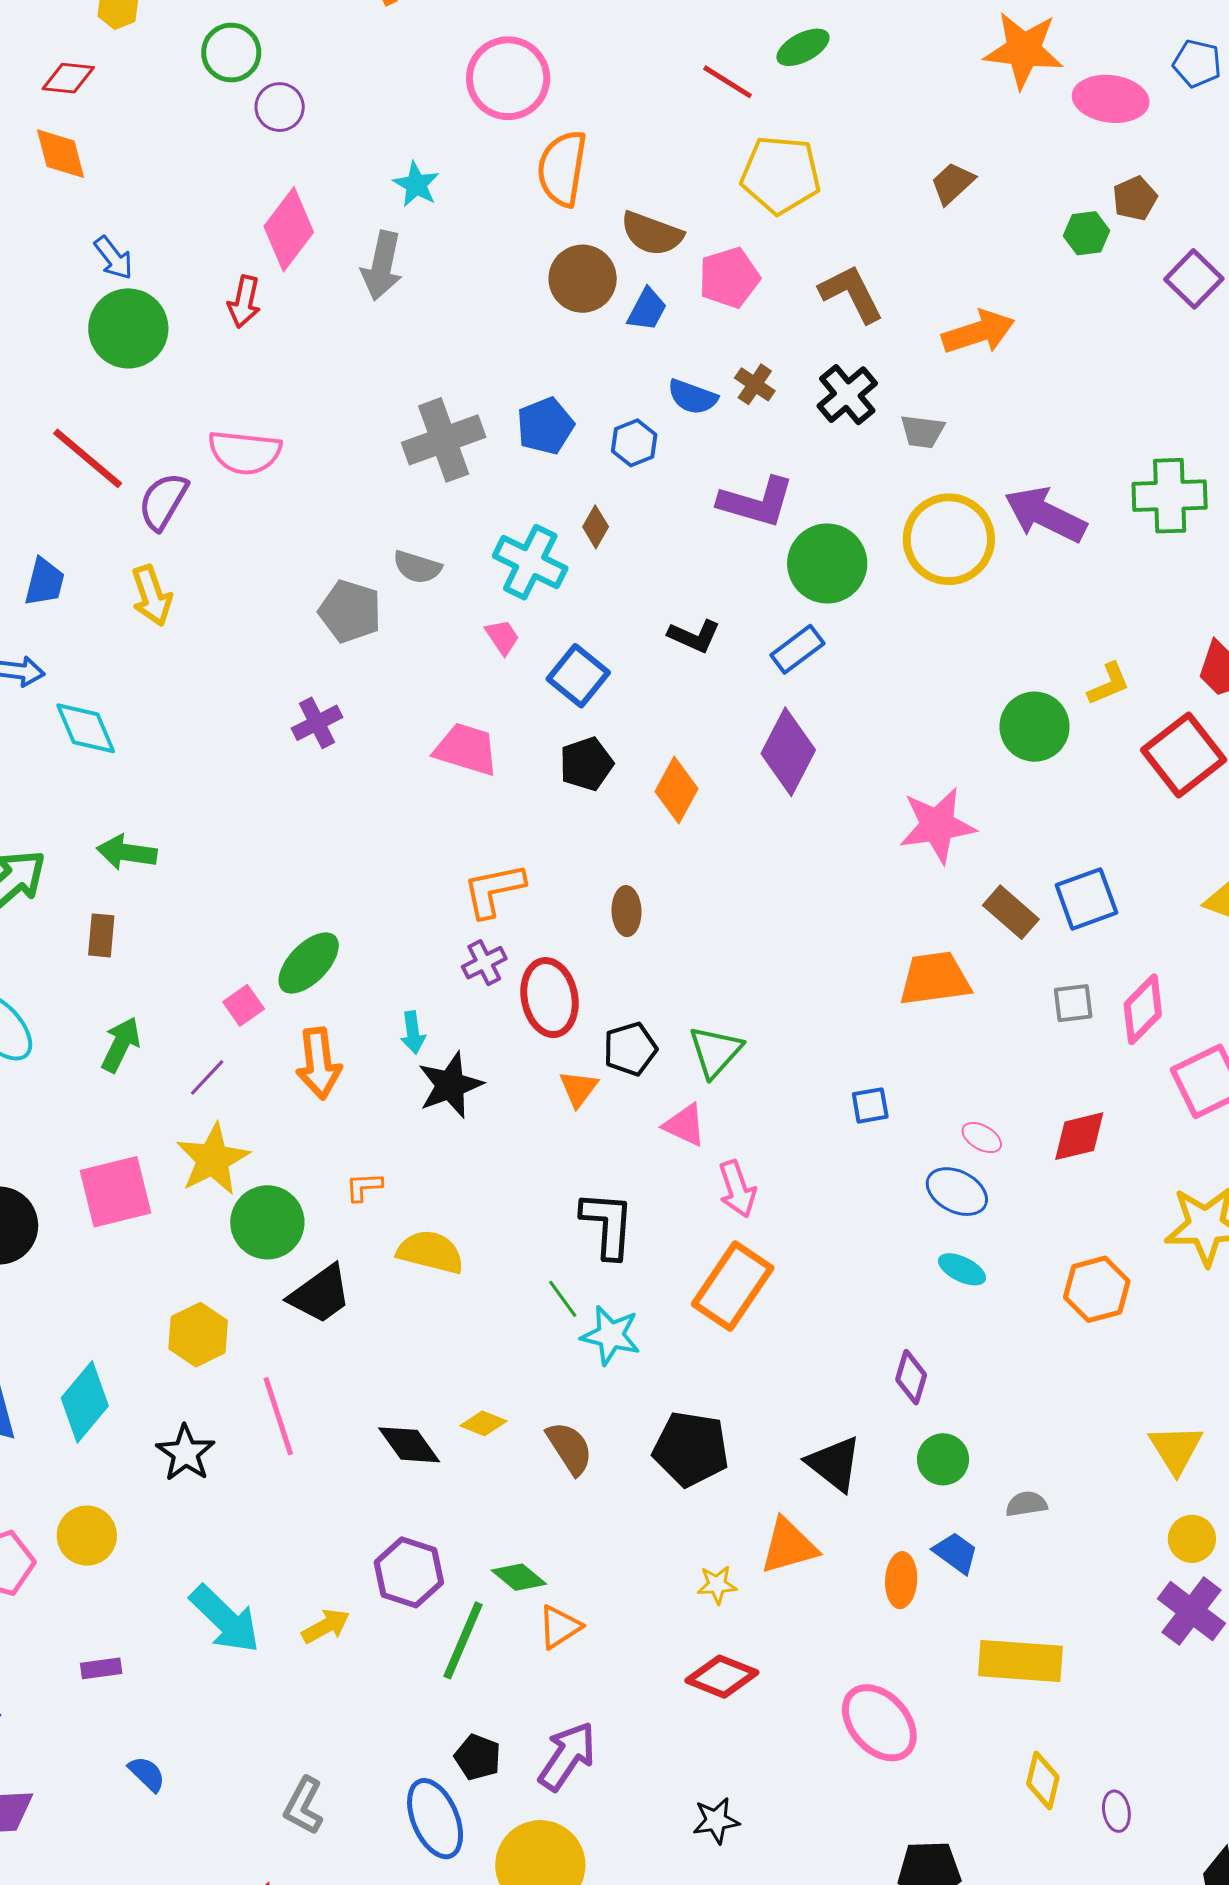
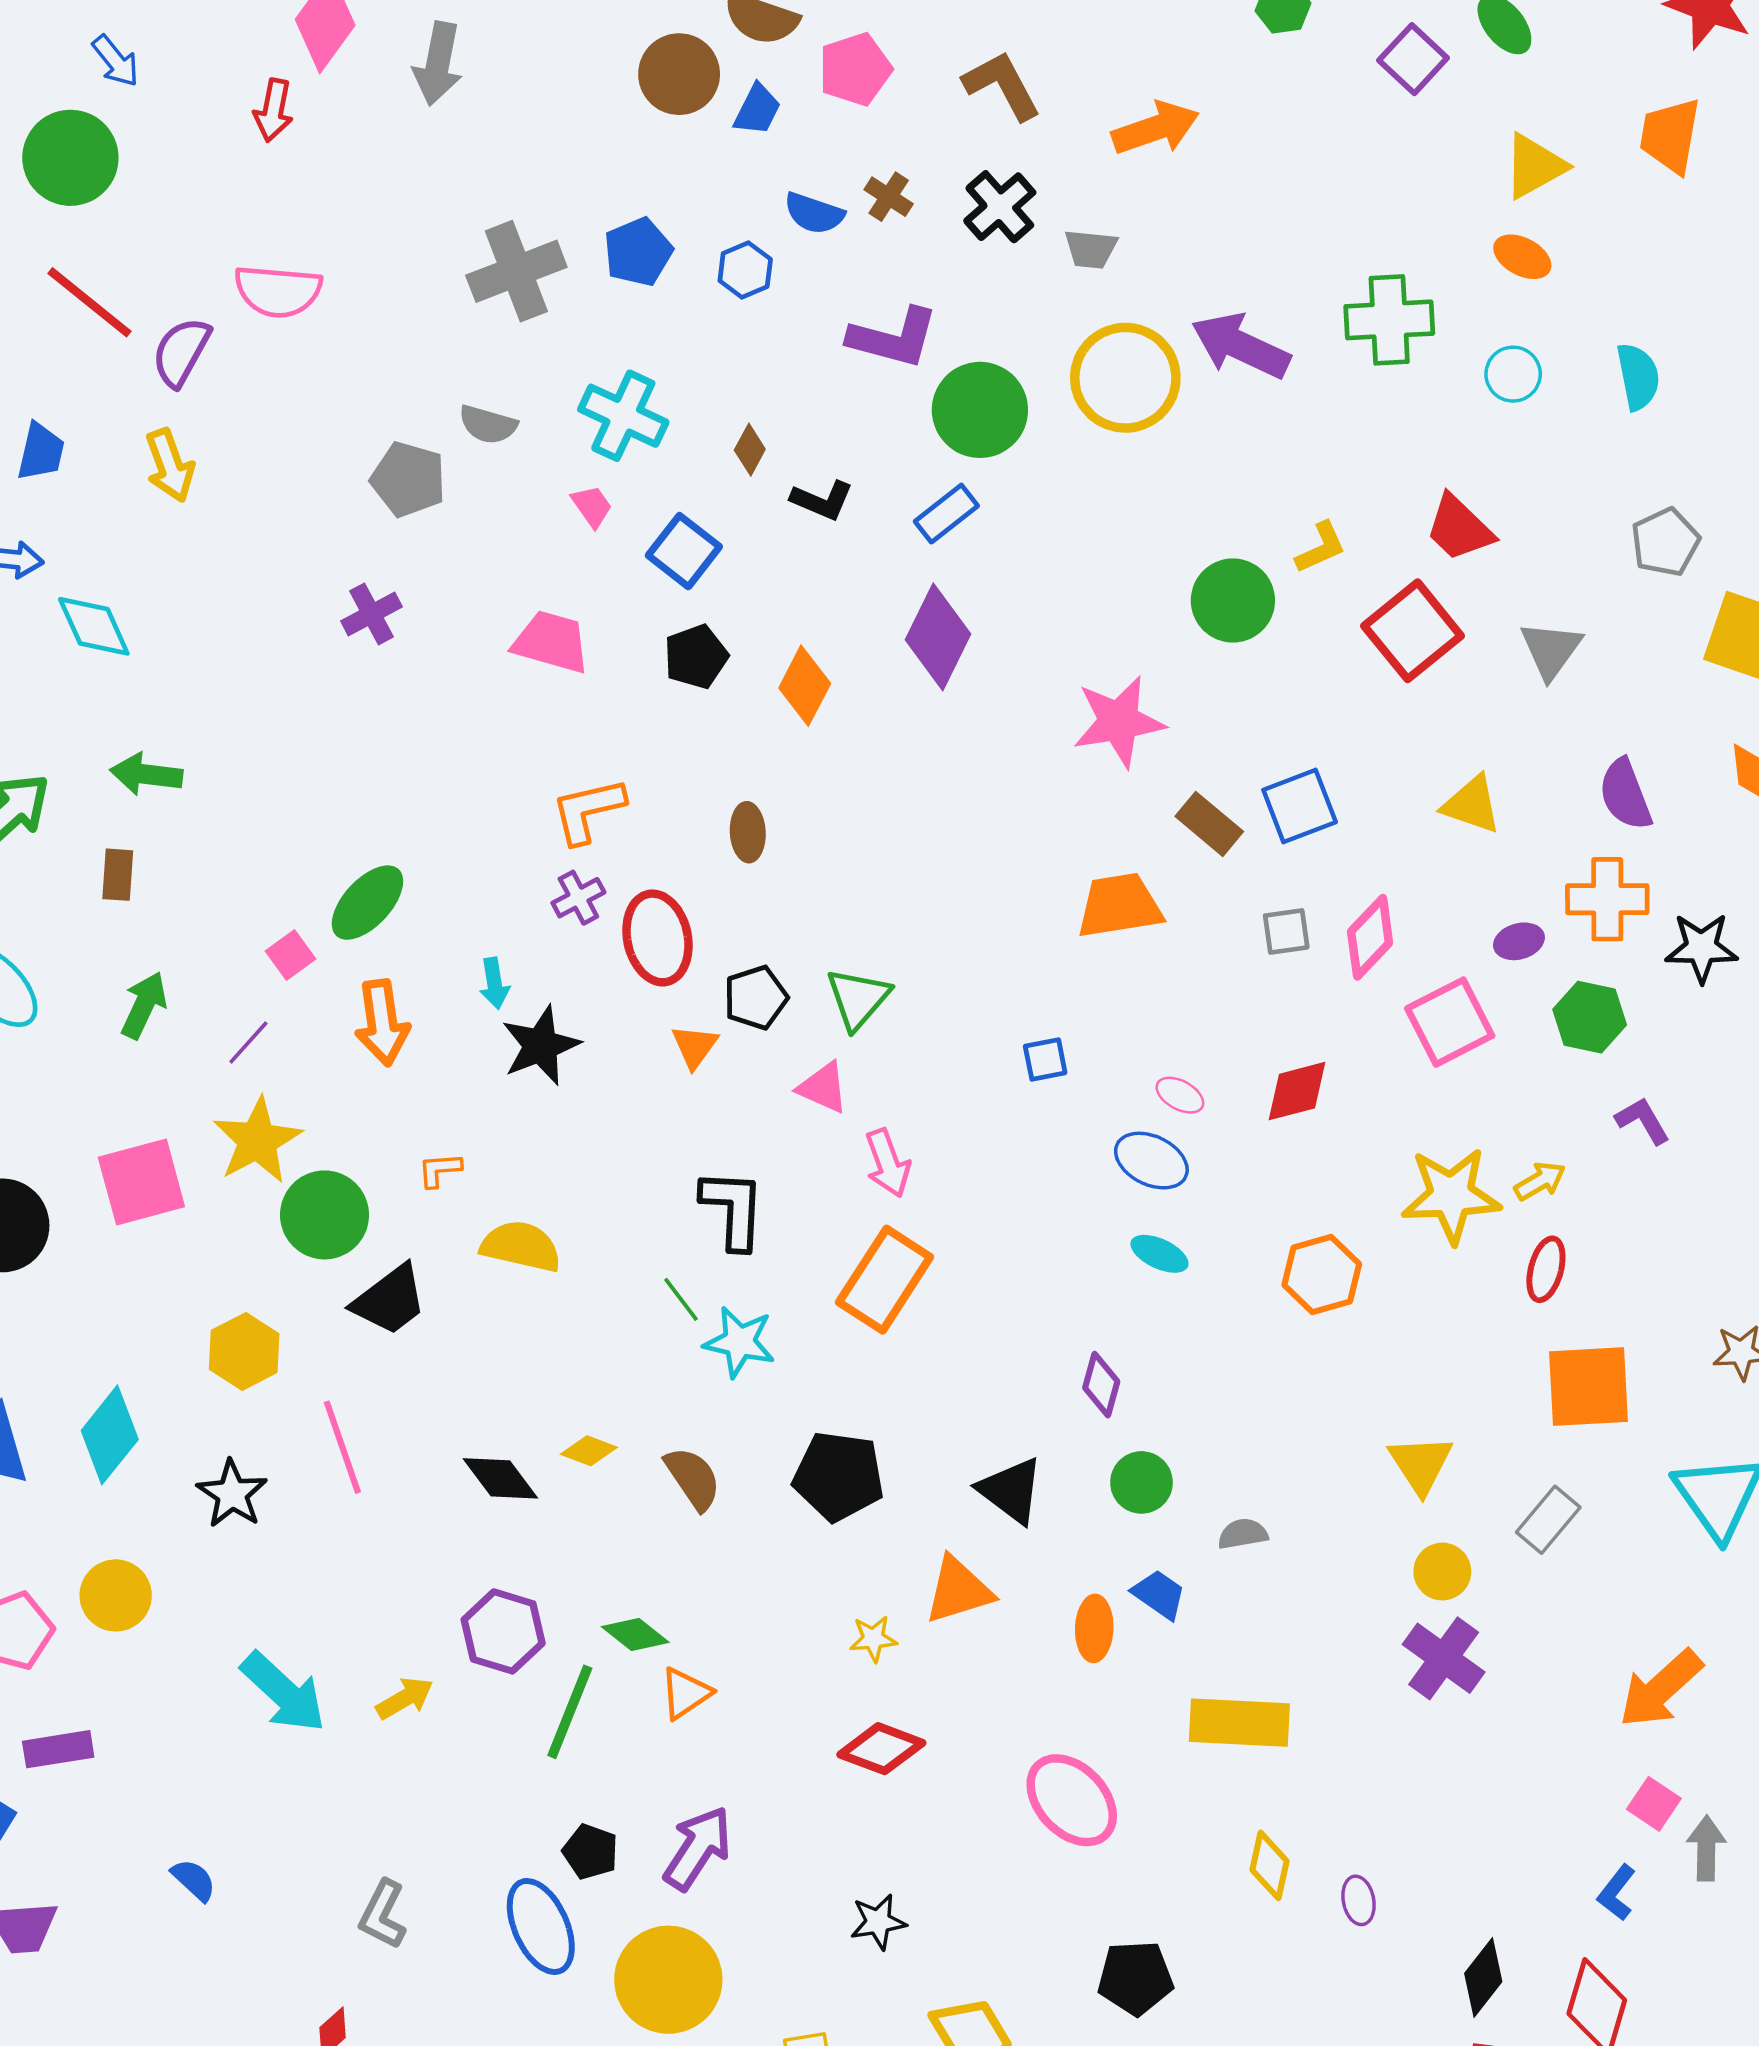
green circle: (128, 328) -> (70, 158), moved
brown diamond: (596, 527) -> (750, 450), moved
purple rectangle: (101, 1668) -> (58, 1749), moved, size x1.4

